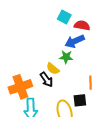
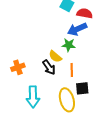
orange line: (90, 83) -> (72, 70), moved
orange cross: (20, 87) -> (18, 67), moved, size x0.6

